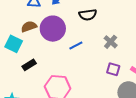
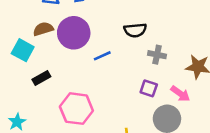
black semicircle: (88, 15) -> (135, 30), moved
gray cross: (111, 42) -> (157, 55), moved, turned -32

